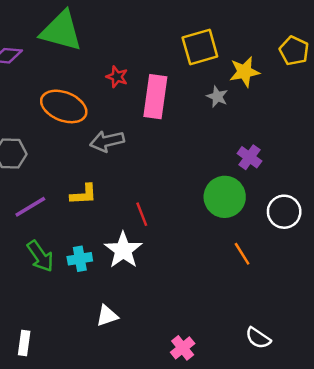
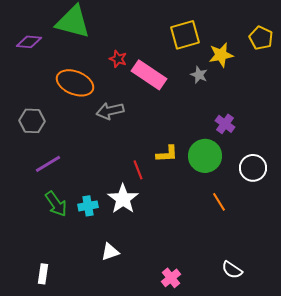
pink rectangle: (155, 97) -> (149, 75), turned -64
yellow L-shape: (84, 194) -> (167, 154), moved

